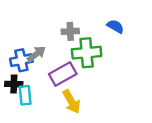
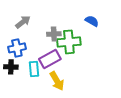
gray cross: (70, 31) -> (54, 34), moved
gray arrow: (36, 54) -> (23, 22), moved
cyan rectangle: (25, 95) -> (34, 69), moved

